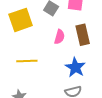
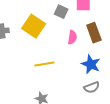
yellow square: (21, 20) -> (34, 26), turned -30

